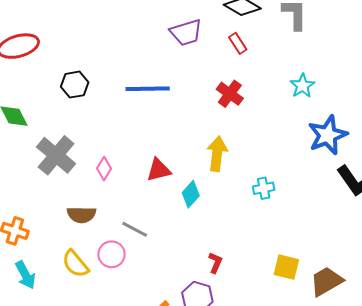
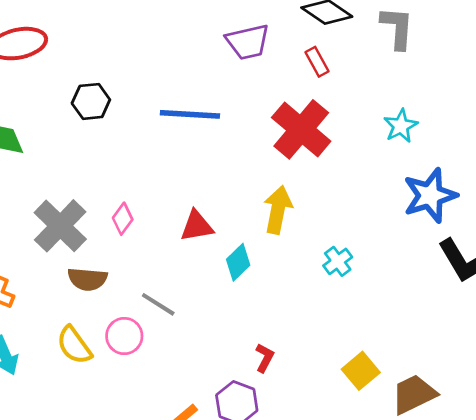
red cross: (230, 94) -> (301, 129), size x1.6
gray cross: (56, 155) -> (60, 226), moved
cyan cross: (264, 188) -> (338, 261), turned -30
yellow square: (286, 267) -> (361, 371), turned 32

